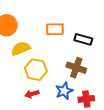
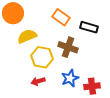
orange rectangle: (55, 29) -> (61, 17), turned 36
brown cross: (76, 68) -> (68, 47), moved

